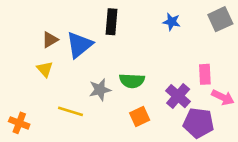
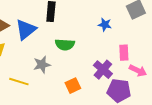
blue star: (172, 22) -> (105, 25), moved
green semicircle: (132, 81) -> (65, 45), moved

